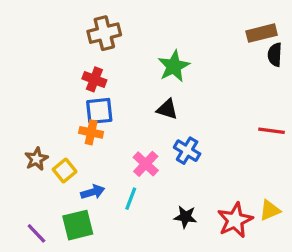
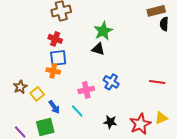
black triangle: (167, 109) -> (98, 49), moved
red line: (271, 131) -> (157, 82), moved
pink cross: (146, 164) -> (86, 90), turned 35
blue arrow: (93, 192) -> (54, 107), turned 72
cyan line: (131, 199) -> (77, 111), turned -64

